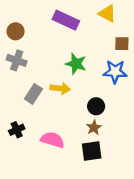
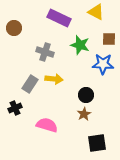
gray cross: (17, 60) -> (45, 52), moved
green star: (76, 64) -> (80, 45), moved
black cross: (17, 130) -> (15, 108), moved
black square: (92, 151) -> (97, 143), moved

